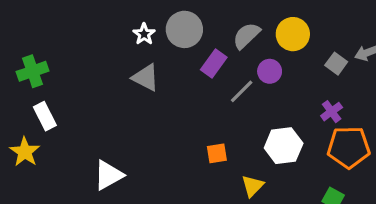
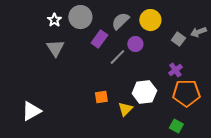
gray triangle: (146, 77) -> (55, 48), turned 30
yellow triangle: (253, 186) -> (125, 109), moved

